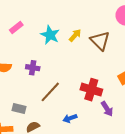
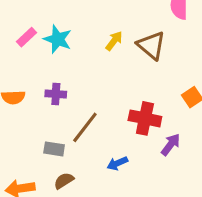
cyan star: (50, 35) -> (58, 39), moved
gray rectangle: (19, 109) -> (54, 149), moved
purple arrow: (107, 109) -> (171, 145), turned -105

